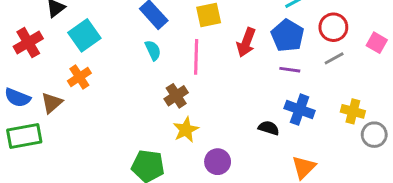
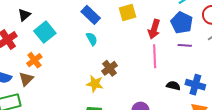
pink line: (196, 57) -> (155, 56), moved
orange cross: (79, 77) -> (34, 60), moved
blue cross: (300, 110) -> (195, 85), moved
yellow star: (186, 130) -> (95, 84), moved, turned -30

